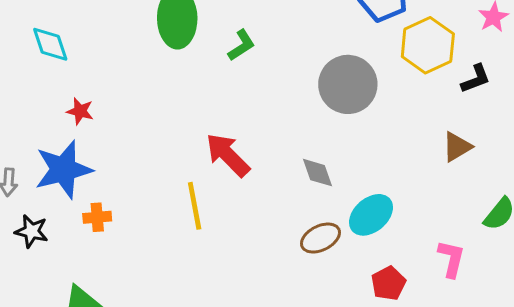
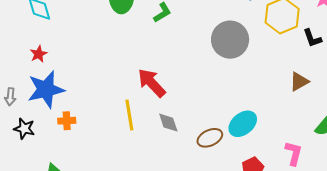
black L-shape: (476, 79) -> (312, 38), turned 90
red star: (80, 111) -> (39, 54), moved, turned 30
gray diamond: (317, 173) -> (168, 123), moved

